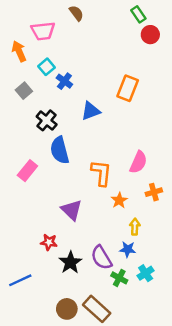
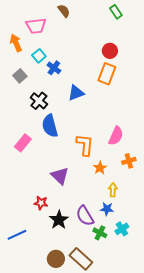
red circle: (150, 35) -> (110, 51), moved

